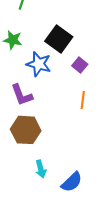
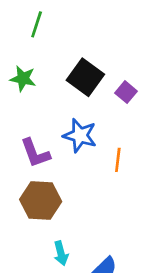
blue star: (39, 64) -> (80, 135), moved
purple square: (80, 65) -> (126, 92), moved

